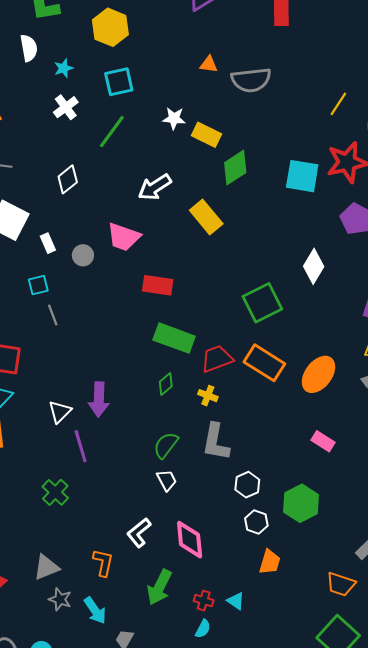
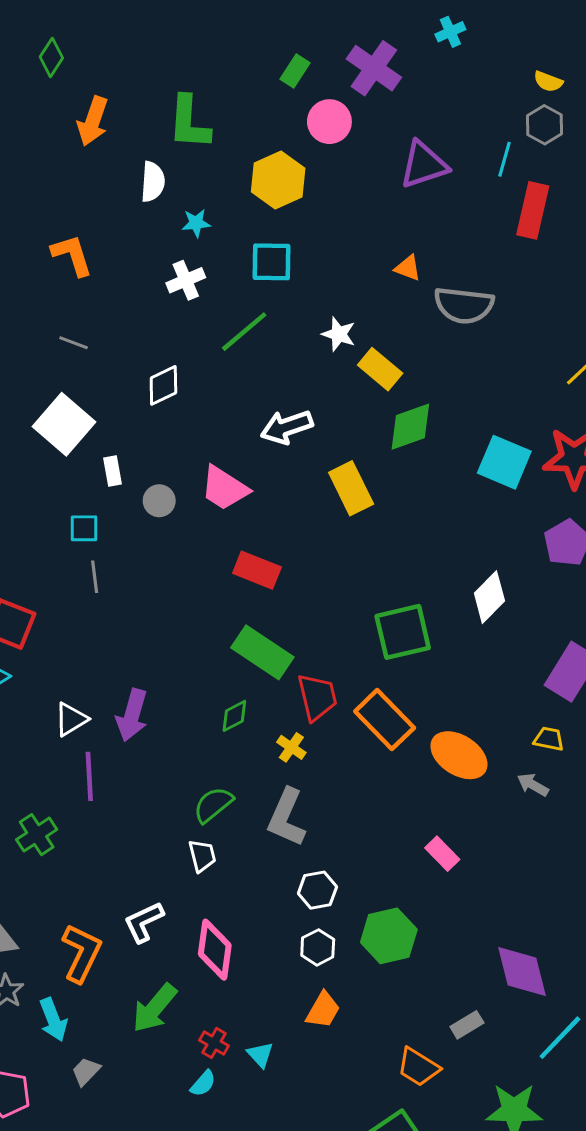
red trapezoid: (217, 359) -> (317, 697), turned 84
orange ellipse: (318, 374) -> (459, 755), turned 72
orange L-shape: (103, 563) -> (82, 953), size x1.4

